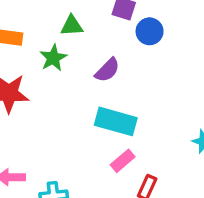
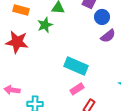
purple semicircle: (107, 70) -> (108, 36), moved

